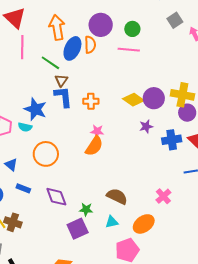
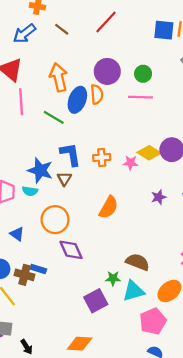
brown triangle: (61, 80) -> (64, 179), moved
purple star: (146, 126) -> (159, 197), moved
pink star: (97, 131) -> (131, 163), moved
blue rectangle: (23, 188) -> (38, 269), moved
purple diamond: (56, 197) -> (71, 250), moved
green star: (86, 210) -> (113, 278), moved
brown cross: (13, 222) -> (25, 275), moved
cyan triangle: (112, 222) -> (133, 291), size x1.5

